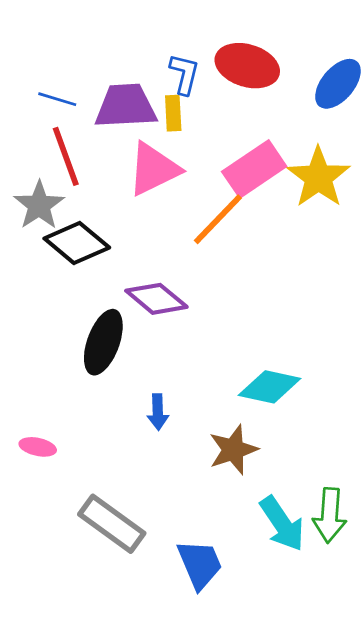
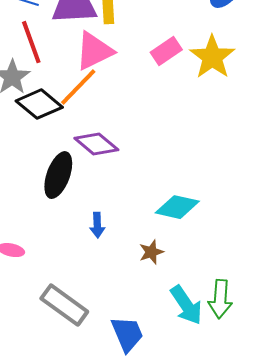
pink rectangle: (254, 169) -> (166, 51), size x0.7
orange line: (218, 219) -> (78, 87), moved
brown star: (233, 450) -> (151, 252), size x0.7

